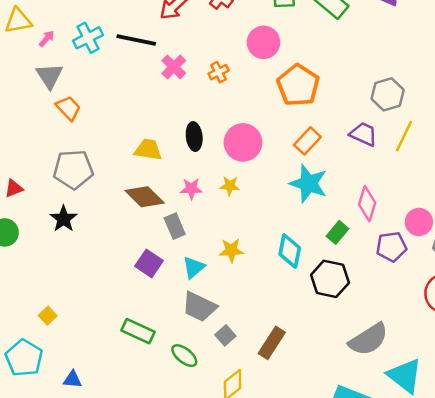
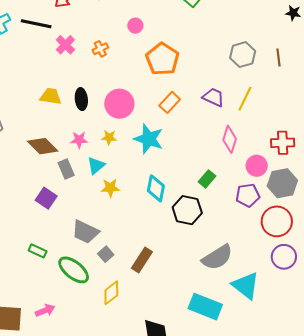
pink circle: (263, 42) -> (135, 26), size x0.6
gray hexagon: (388, 94) -> (243, 55), moved
yellow trapezoid: (148, 150) -> (51, 96), moved
cyan star: (308, 184) -> (149, 139), moved
pink diamond: (367, 204) -> (230, 139), moved
green rectangle: (338, 232) -> (207, 179), moved
purple pentagon: (391, 247) -> (248, 195), moved
cyan triangle: (194, 267) -> (96, 166), moved
green rectangle: (138, 331) -> (38, 251), size x0.7
green ellipse: (184, 356) -> (74, 270), size x1.5

